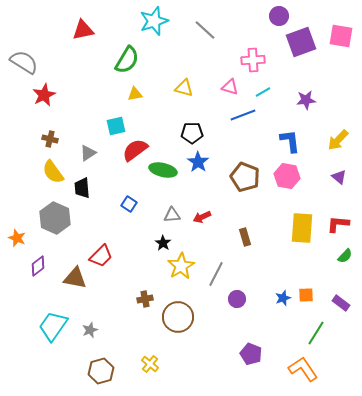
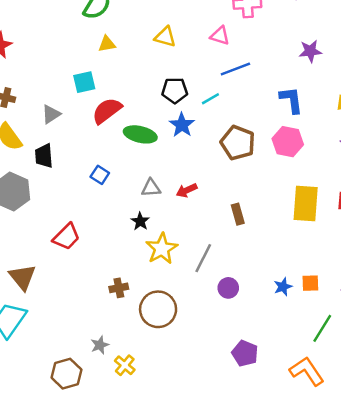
cyan line: (263, 92) -> (210, 99), moved
brown triangle: (75, 278) -> (22, 277), moved, turned 40
gray star: (90, 330) -> (100, 345), moved

